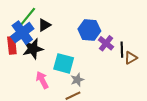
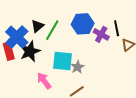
green line: (28, 17) -> (52, 30), moved
black line: (122, 50) -> (117, 28), moved
gray star: (77, 80) -> (77, 67), moved

